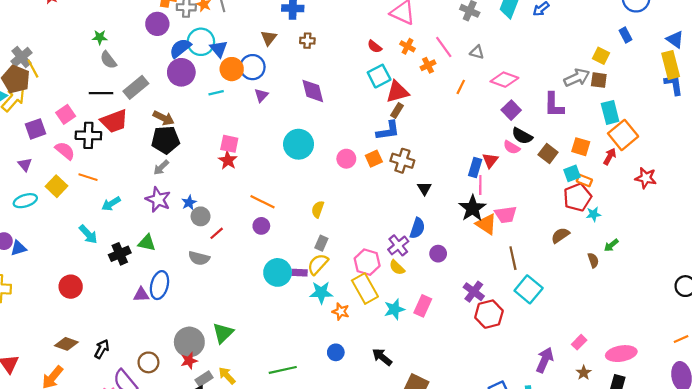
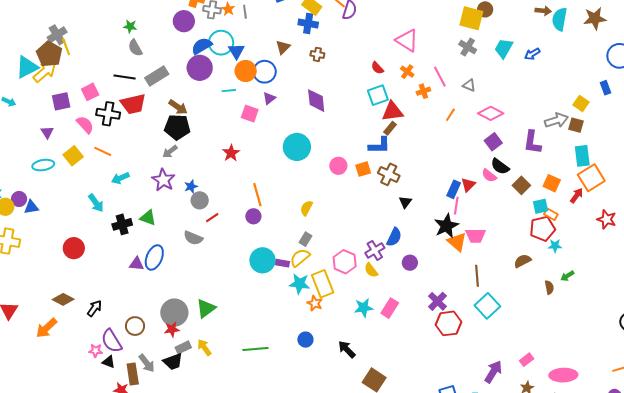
pink square: (229, 144) -> (250, 114), moved
orange line: (262, 202) -> (257, 195), turned 40
yellow rectangle: (365, 289) -> (323, 284), moved

